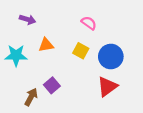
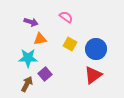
purple arrow: (28, 20) -> (31, 22), moved
pink semicircle: (89, 23) -> (66, 17), moved
cyan star: (16, 55) -> (28, 58), moved

